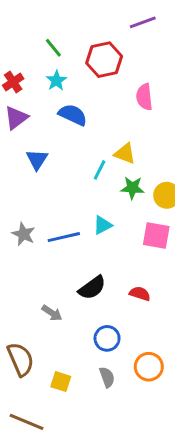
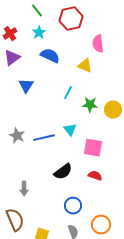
yellow triangle: (125, 154) -> (85, 66), moved
cyan triangle: (103, 225) -> (70, 130), turned -40
pink square: (156, 236) -> (93, 148), moved
gray arrow: (52, 313) -> (24, 189), moved, turned 56

